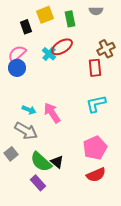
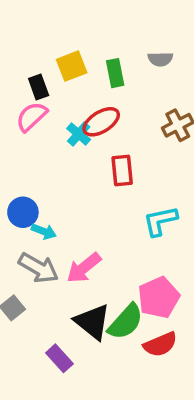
pink semicircle: (17, 54) -> (32, 117), moved
blue circle: (17, 68) -> (23, 212), moved
red rectangle: (95, 68) -> (122, 170), moved
pink arrow: (52, 113) -> (84, 268), moved, turned -95
green semicircle: (41, 162) -> (126, 322), moved, turned -90
black triangle: (57, 162) -> (92, 322), size x1.6

